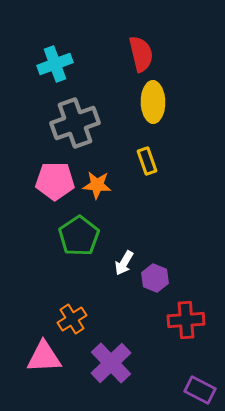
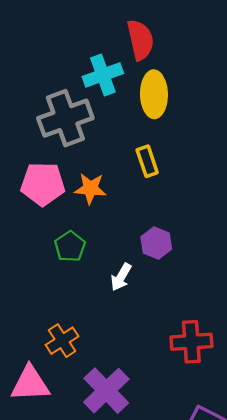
cyan cross: (55, 64) -> (103, 75), moved
green pentagon: (79, 236) -> (70, 246), size x0.7
purple hexagon: (155, 278) -> (156, 243), moved

